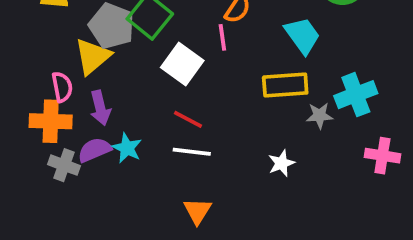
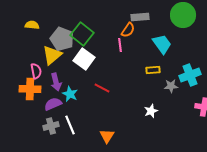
white square: (182, 64) -> (84, 59), moved
yellow rectangle: (285, 85) -> (153, 70), size x0.6
cyan star: (127, 148) -> (70, 94), moved
white line: (192, 152) -> (70, 125), moved, turned 60
gray cross: (64, 165) -> (51, 126), moved, turned -35

